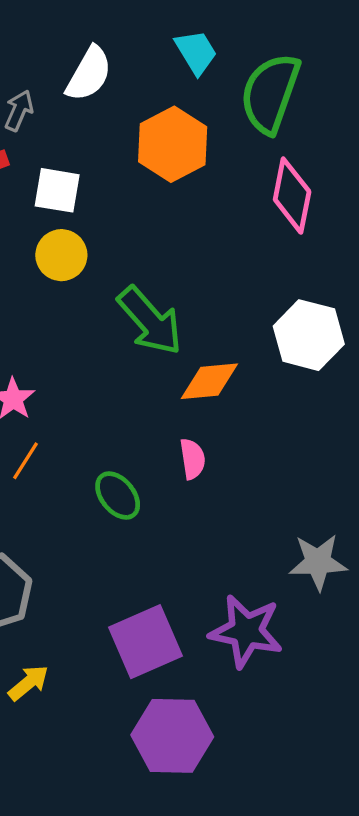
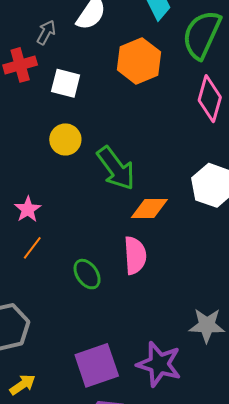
yellow circle: (61, 255) -> (65, 139), moved
pink semicircle: (193, 459) -> (135, 255), size x1.5

